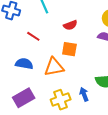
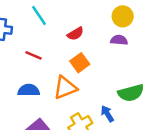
orange square: (69, 49) -> (80, 63), turned -35

